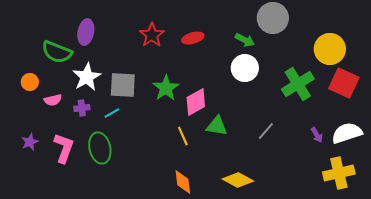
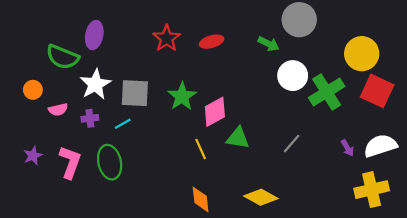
white circle: (245, 68) -> (293, 76), moved

